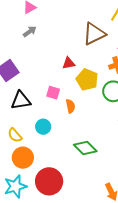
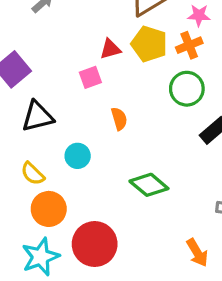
yellow pentagon: (87, 80) -> (149, 44), moved
pink square: (53, 93) -> (90, 77), moved, turned -32

